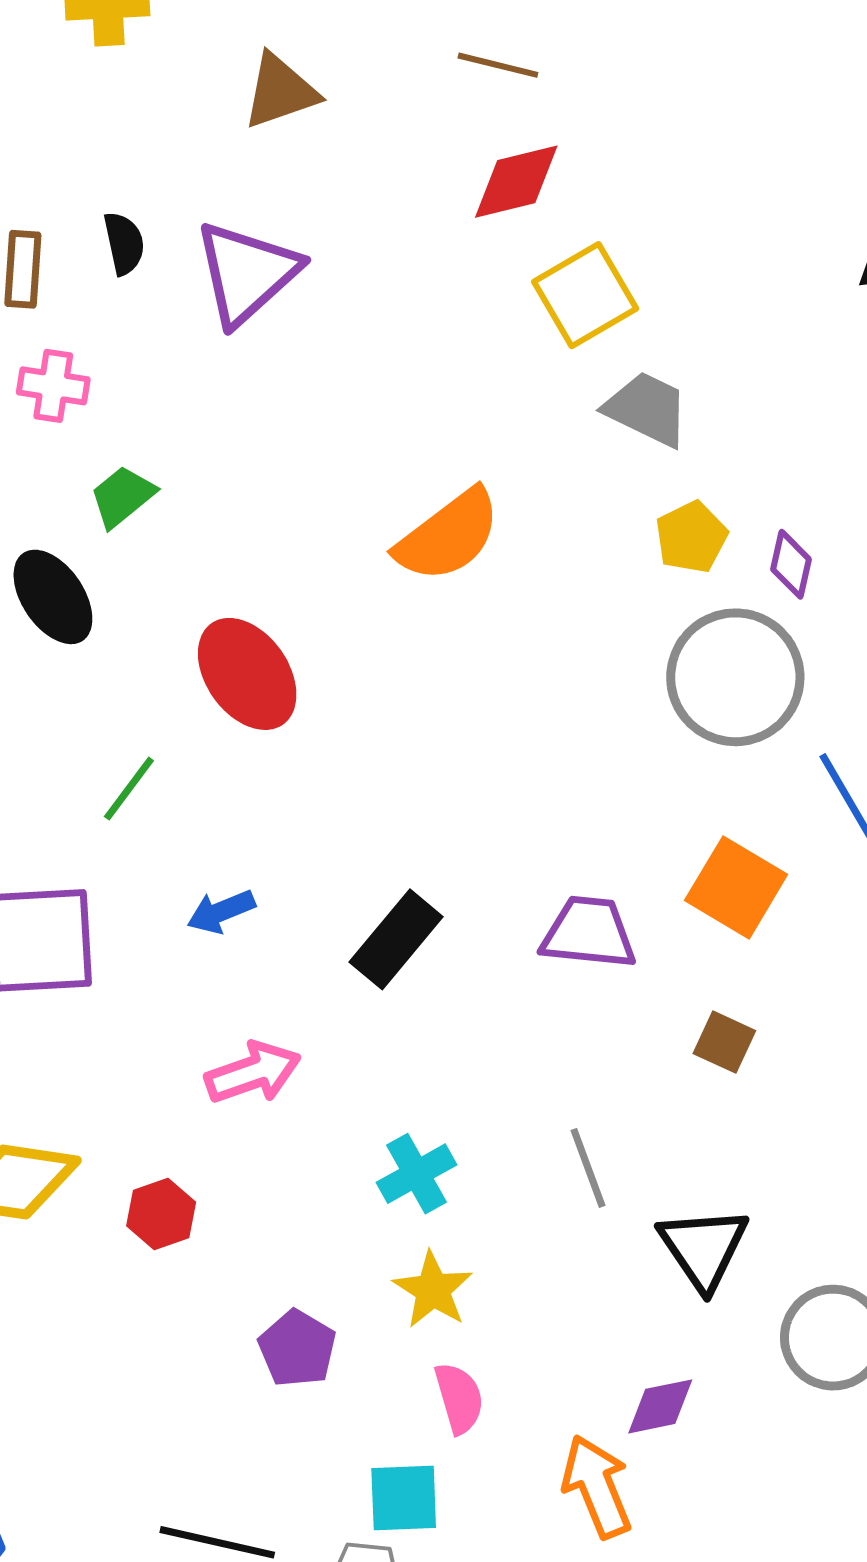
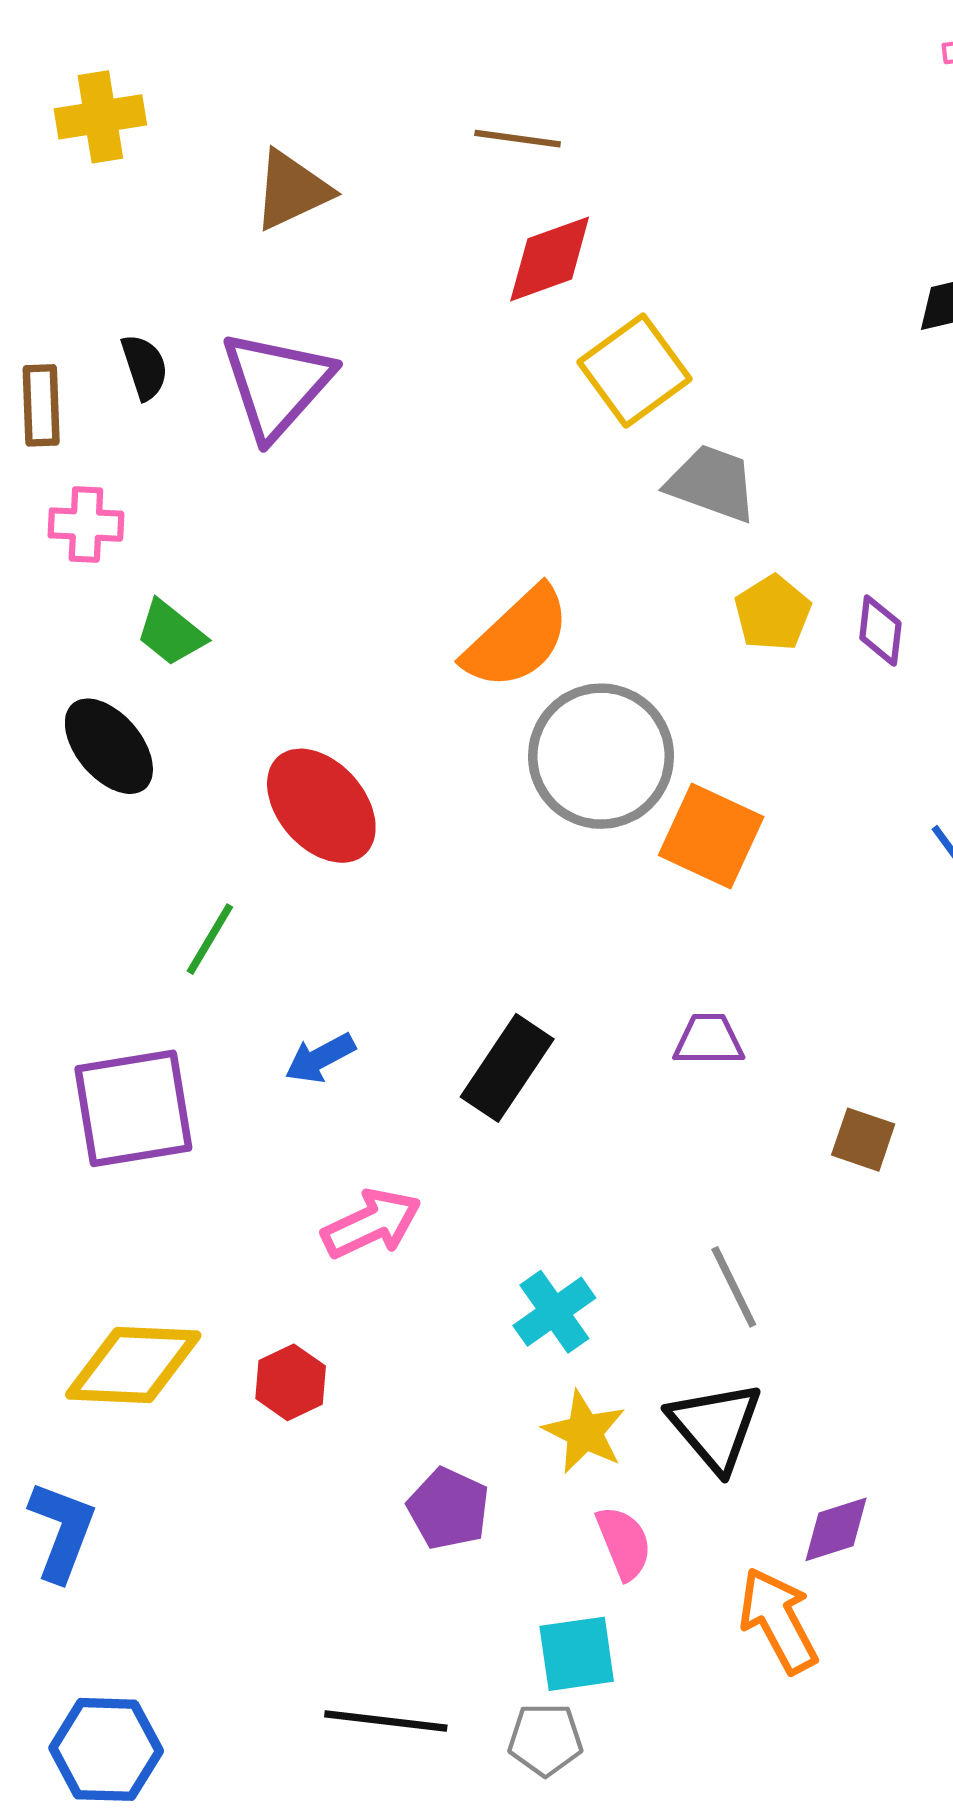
green trapezoid: (122, 496) -> (171, 633), turned -96
gray circle: (735, 677) -> (601, 756), moved
orange square: (736, 887) -> (711, 836), moved
purple trapezoid: (589, 933) -> (709, 1040), size x0.7
black triangle: (703, 1248) -> (715, 1426), moved

